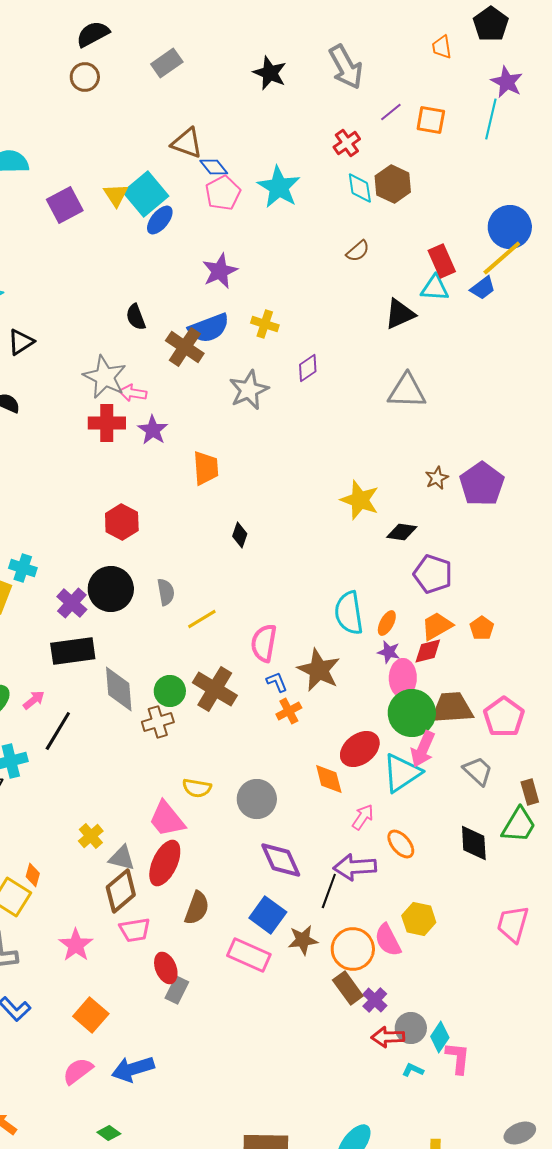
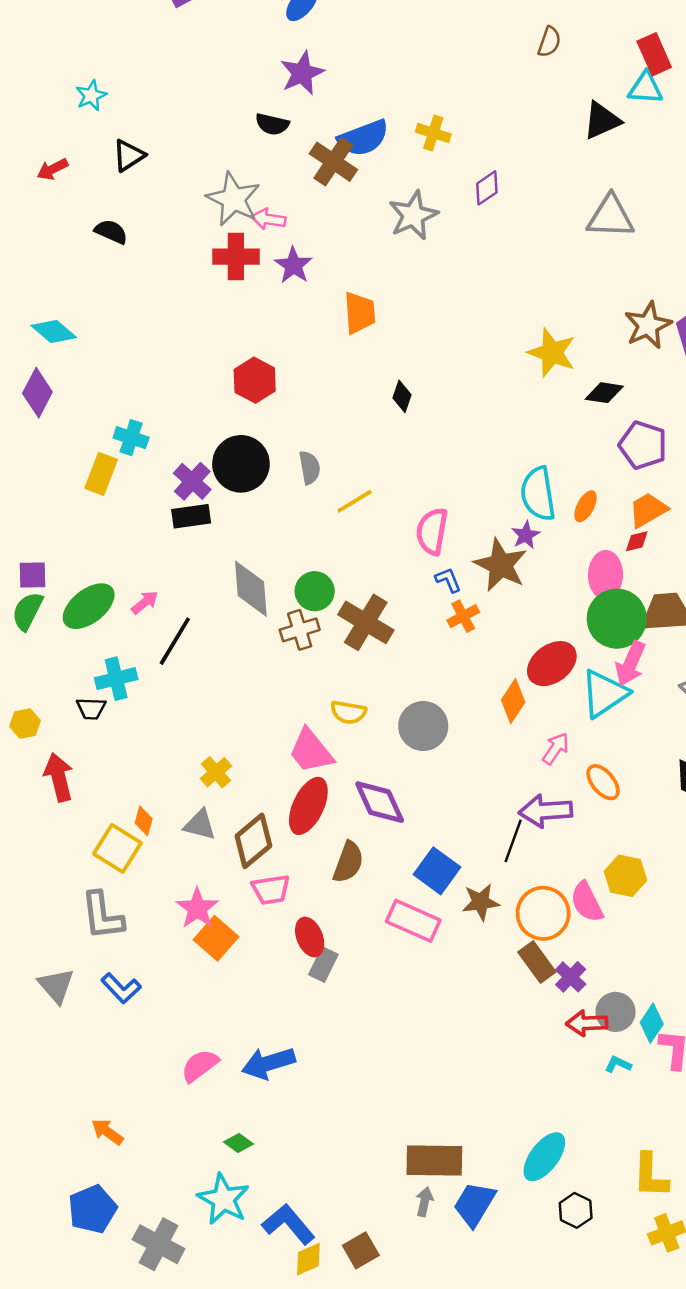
brown semicircle: (358, 251) -> (549, 42), turned -30
purple star: (220, 271) -> (302, 73), moved
black semicircle: (136, 317) -> (272, 124), turned -56
brown star: (437, 478) -> (648, 325), size x1.6
black rectangle: (73, 651) -> (191, 516), moved, size x0.7
red diamond: (428, 651) -> (637, 541), size x0.7
purple star: (389, 652) -> (526, 535), moved, turned 30
brown cross: (215, 689) -> (366, 622), moved
orange diamond: (329, 779) -> (513, 701), turned 48
gray triangle: (122, 858) -> (200, 825), moved
purple diamond: (281, 860) -> (380, 802), moved
orange square: (91, 1015) -> (216, 938), moved

